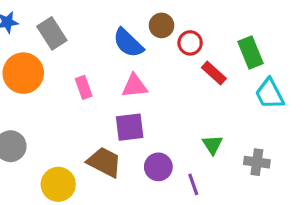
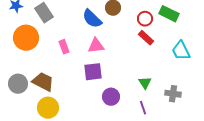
red circle: (190, 43) -> (145, 19), moved
green rectangle: (250, 52) -> (169, 14), moved, turned -42
brown trapezoid: (104, 162) -> (43, 82), moved
purple line: (193, 184) -> (143, 108), moved

